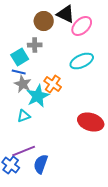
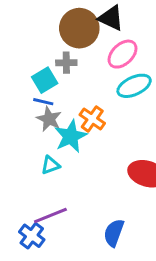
brown circle: (44, 21) -> (79, 28), size x1.4
pink ellipse: (82, 26) -> (123, 54), moved
blue semicircle: (41, 164) -> (114, 233), moved

